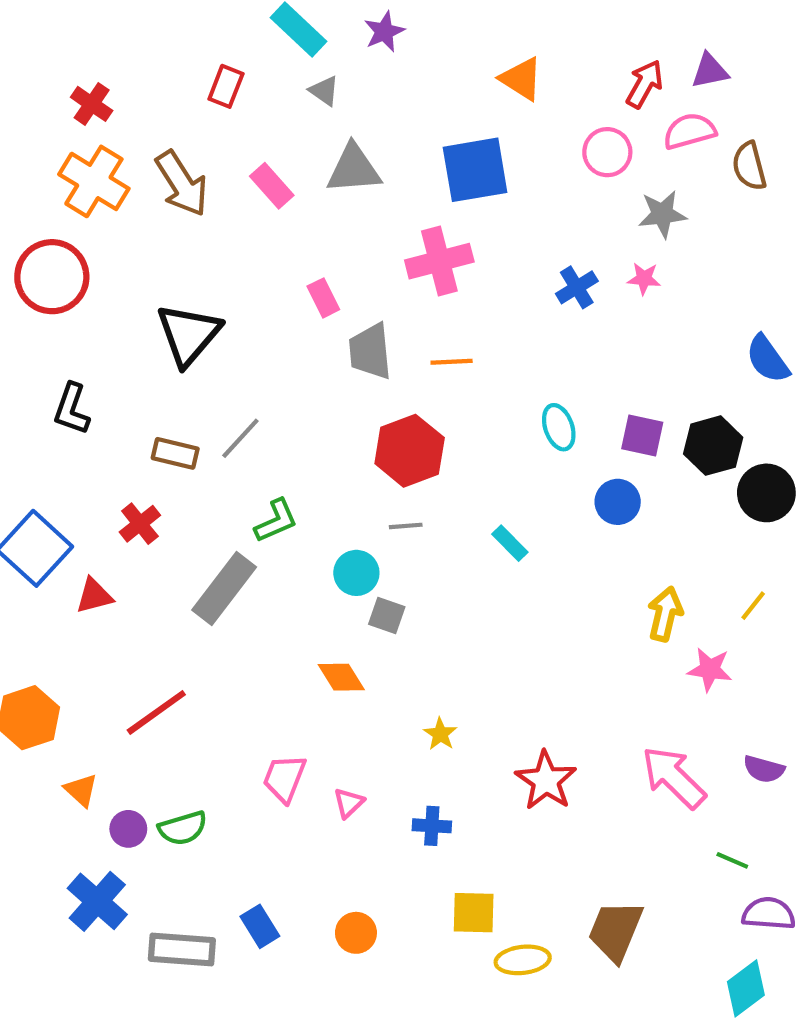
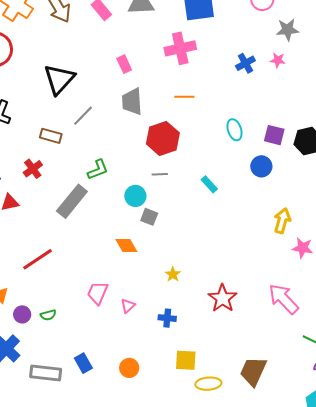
gray trapezoid: (370, 351) -> (132, 102), moved
gray line: (240, 438) -> (83, 116), moved
green semicircle: (183, 828) -> (48, 315), size x0.7

